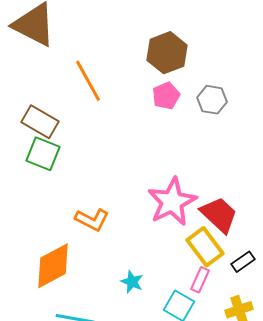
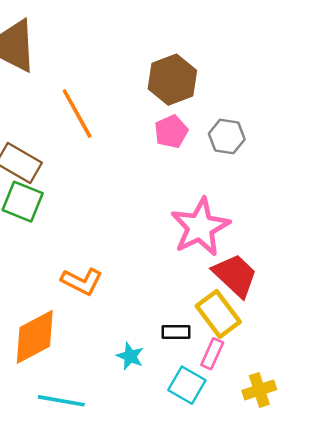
pink star: (172, 202) -> (200, 227), moved
black rectangle: (243, 262) -> (176, 332), moved, turned 35

